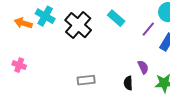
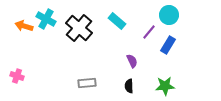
pink cross: (19, 65) -> (17, 76), moved
purple semicircle: (143, 67) -> (132, 61), moved

